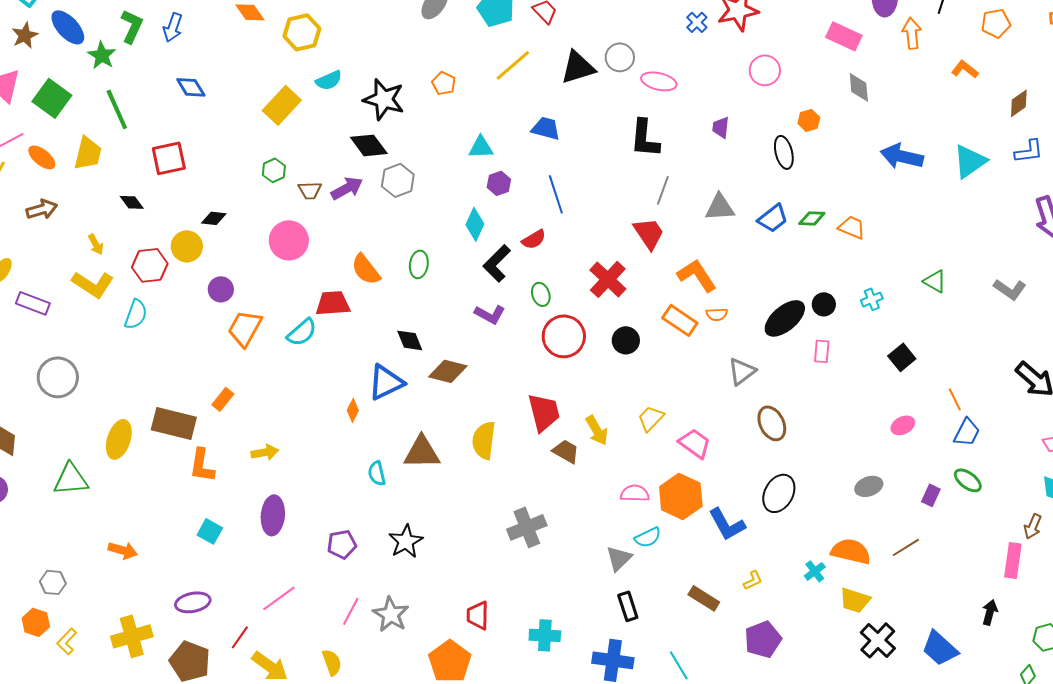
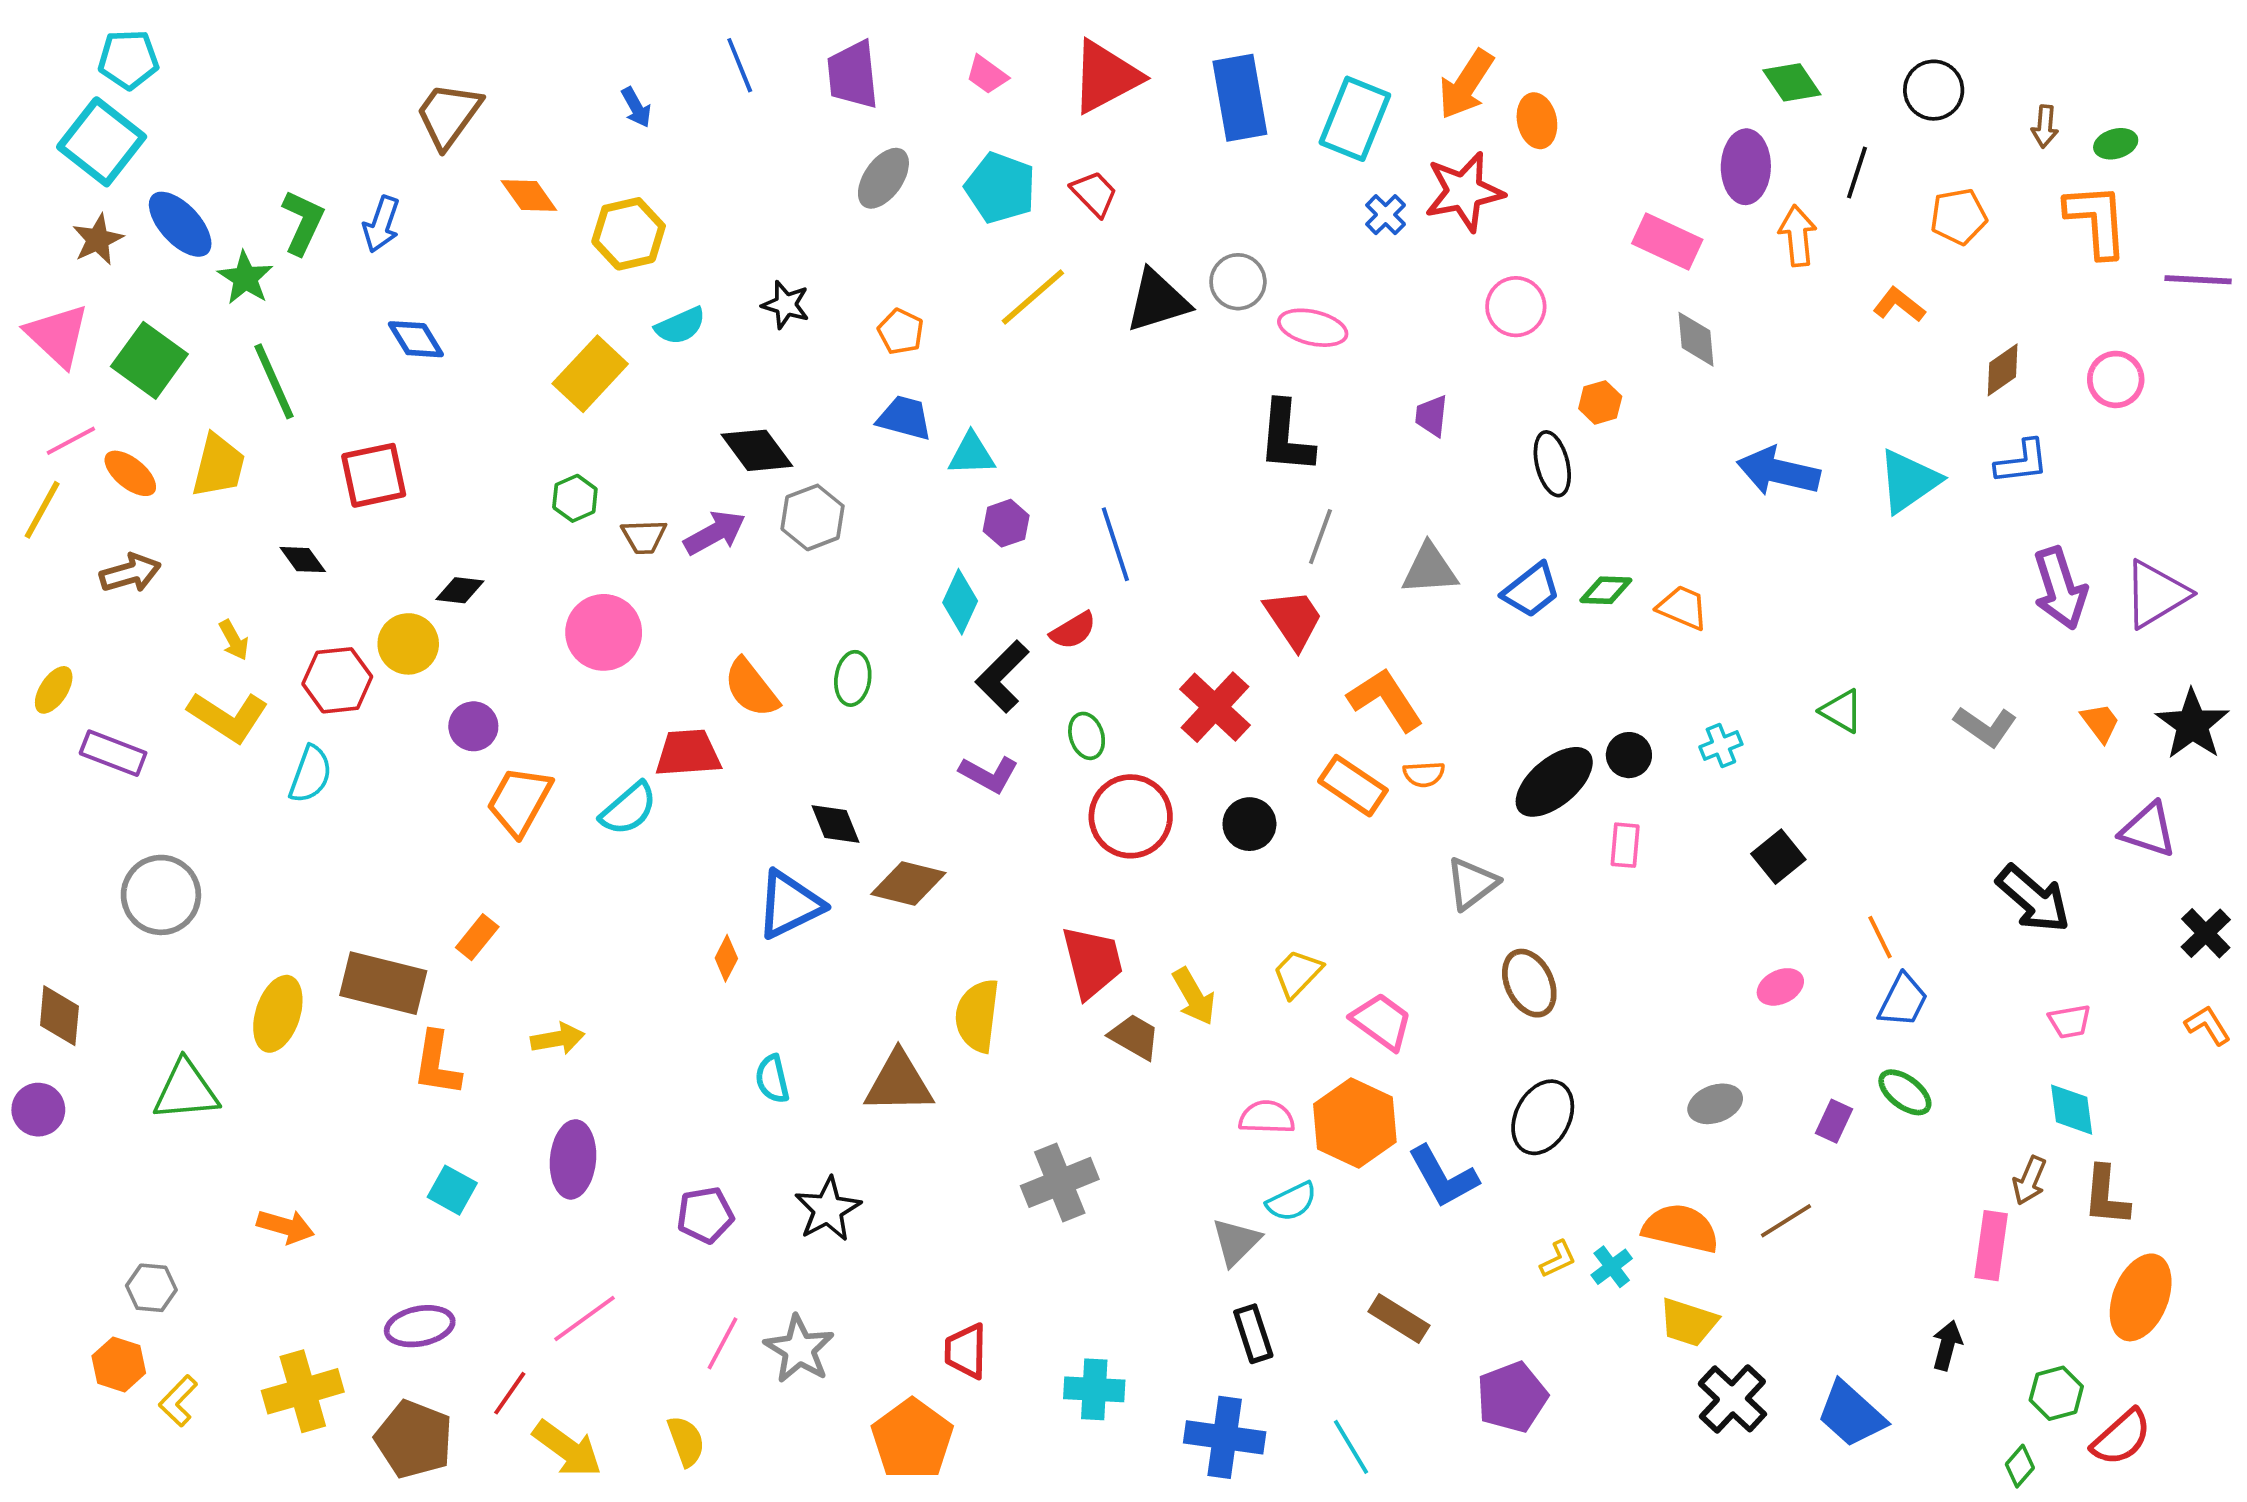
black star: (384, 99) -> (786, 305), moved, size x0.6
blue trapezoid: (546, 128) -> (905, 418), moved
brown triangle: (422, 452) -> (899, 1083), moved
yellow L-shape: (753, 580) -> (1558, 1259), moved

